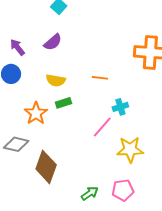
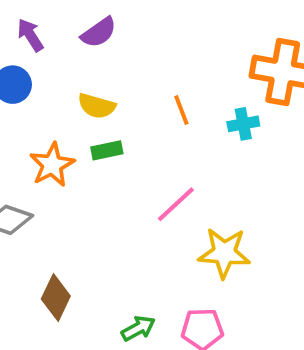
orange line: (100, 78) -> (181, 110), turned 56
cyan cross: (120, 107) -> (243, 124), moved
brown diamond: (46, 167) -> (56, 298), moved, size x0.7

